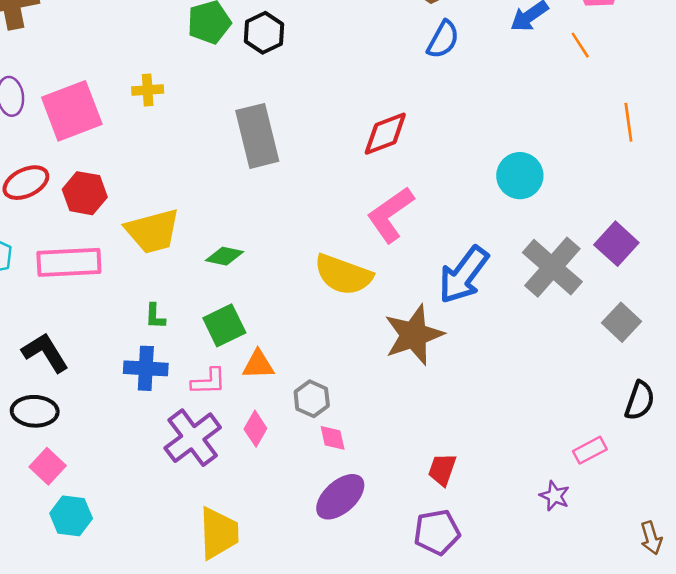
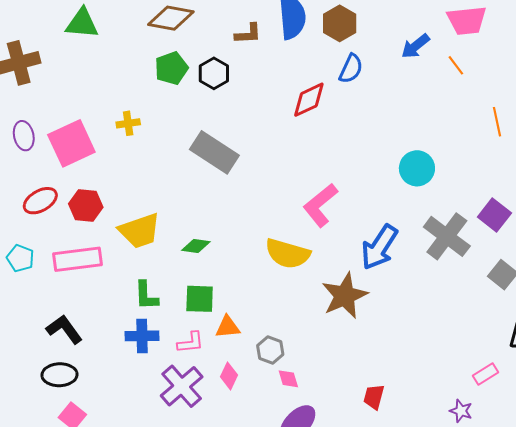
red diamond: (385, 134) -> (309, 100), moved
gray rectangle: (257, 136) -> (214, 152), turned -39
green L-shape: (155, 316) -> (146, 296), size x1.5
green square: (224, 325) -> (200, 299), turned 32

